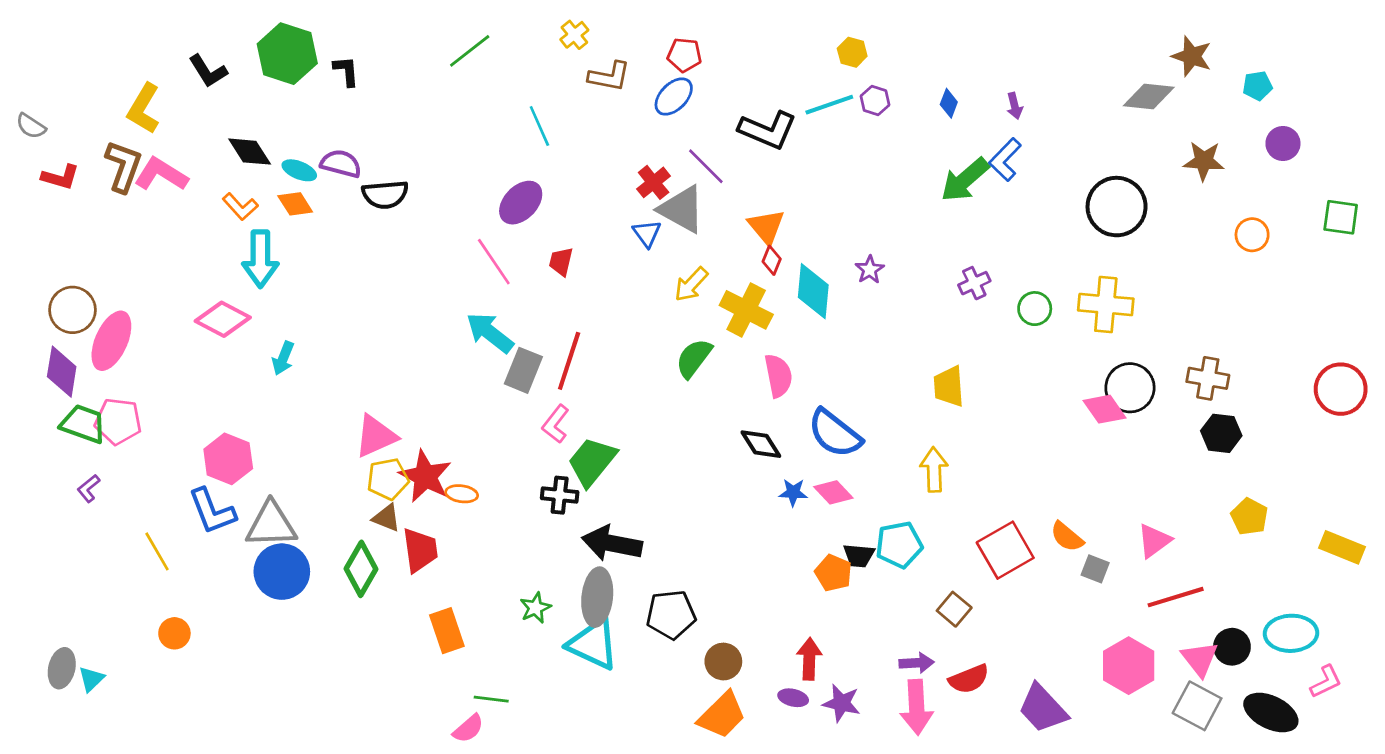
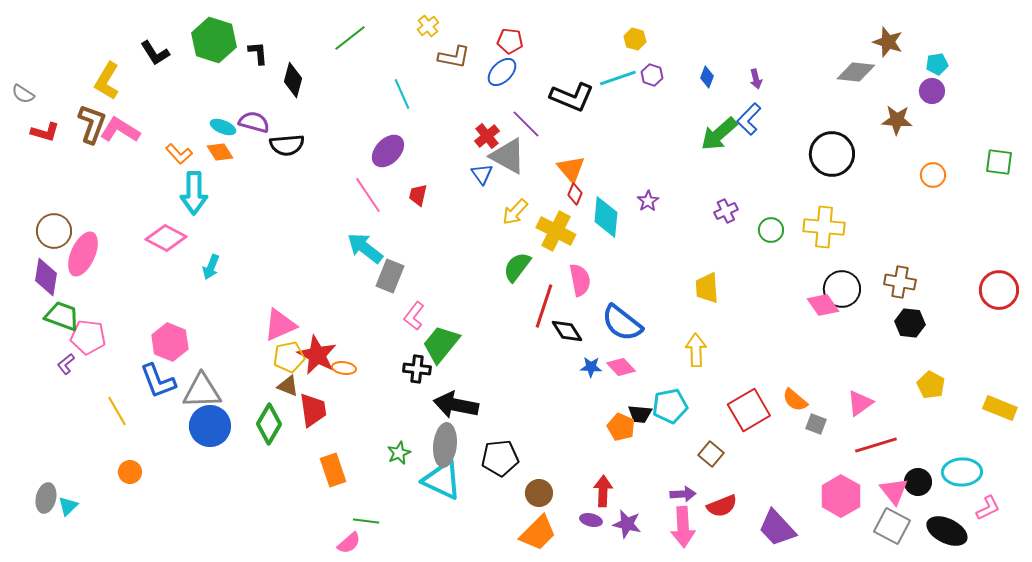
purple circle: (1283, 143) -> (932, 91), moved
black diamond: (250, 152) -> (293, 80), moved, turned 48
red line: (569, 361) -> (544, 306), moved
pink pentagon: (118, 421) -> (88, 337), moved

